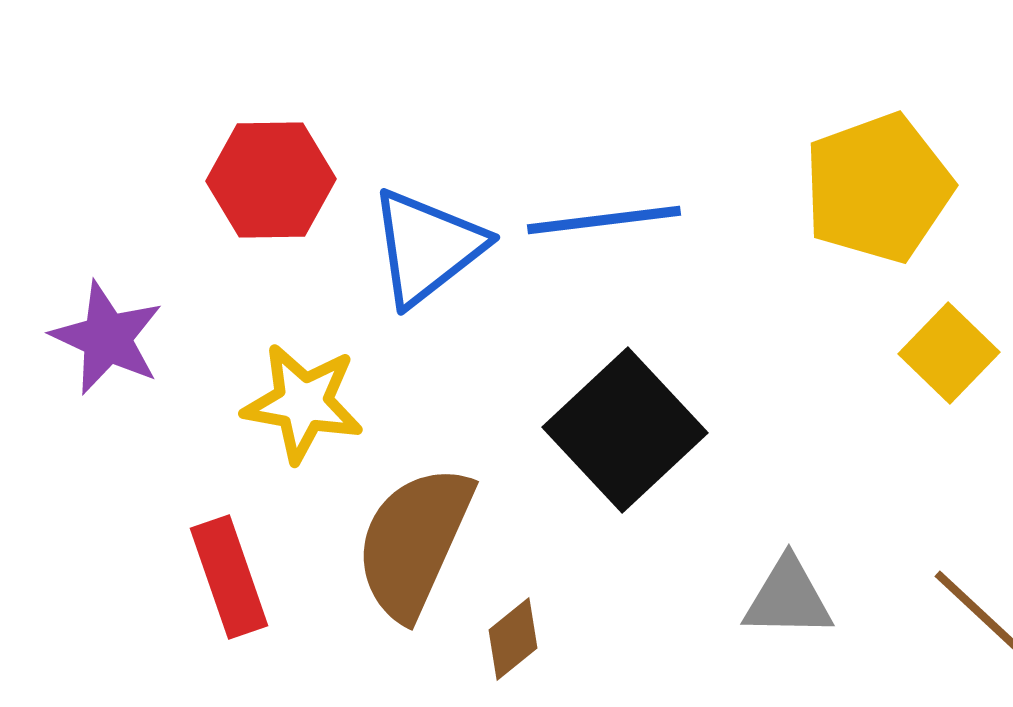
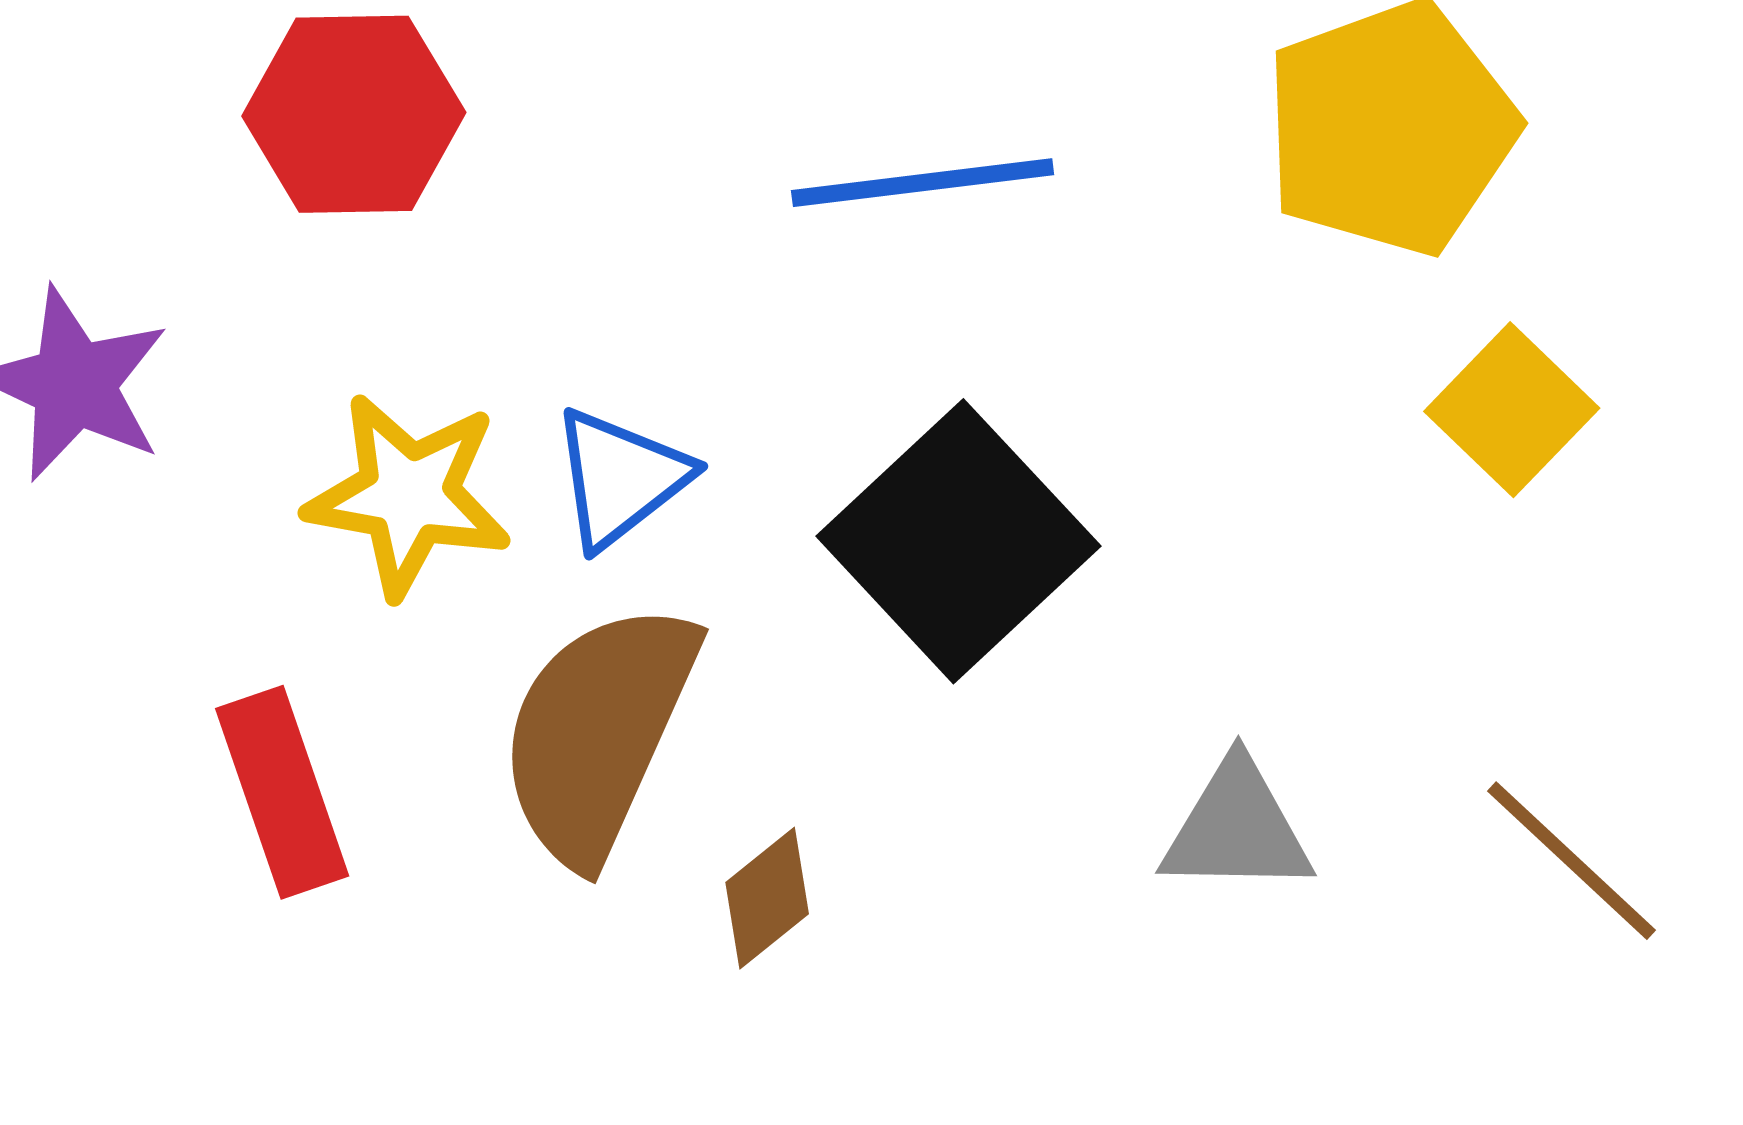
blue triangle: (427, 247) -> (620, 478), moved, size x0.7

